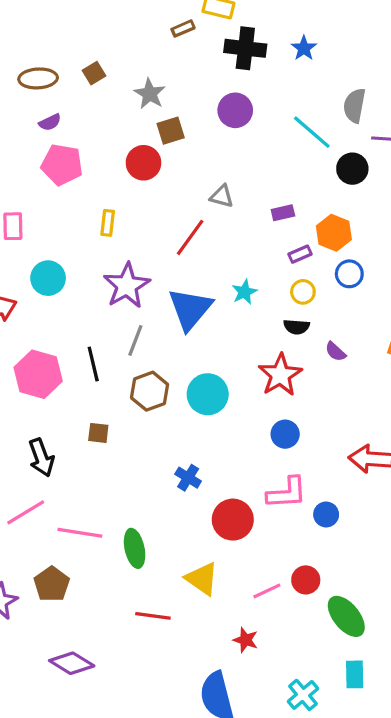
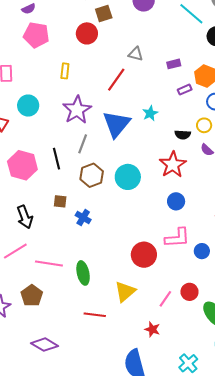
yellow circle: (303, 292) -> (204, 125), moved
blue cross: (188, 478) -> (83, 218), moved
yellow triangle: (202, 579) -> (125, 292), turned 45
pink line: (267, 591) -> (165, 299), turned -30

